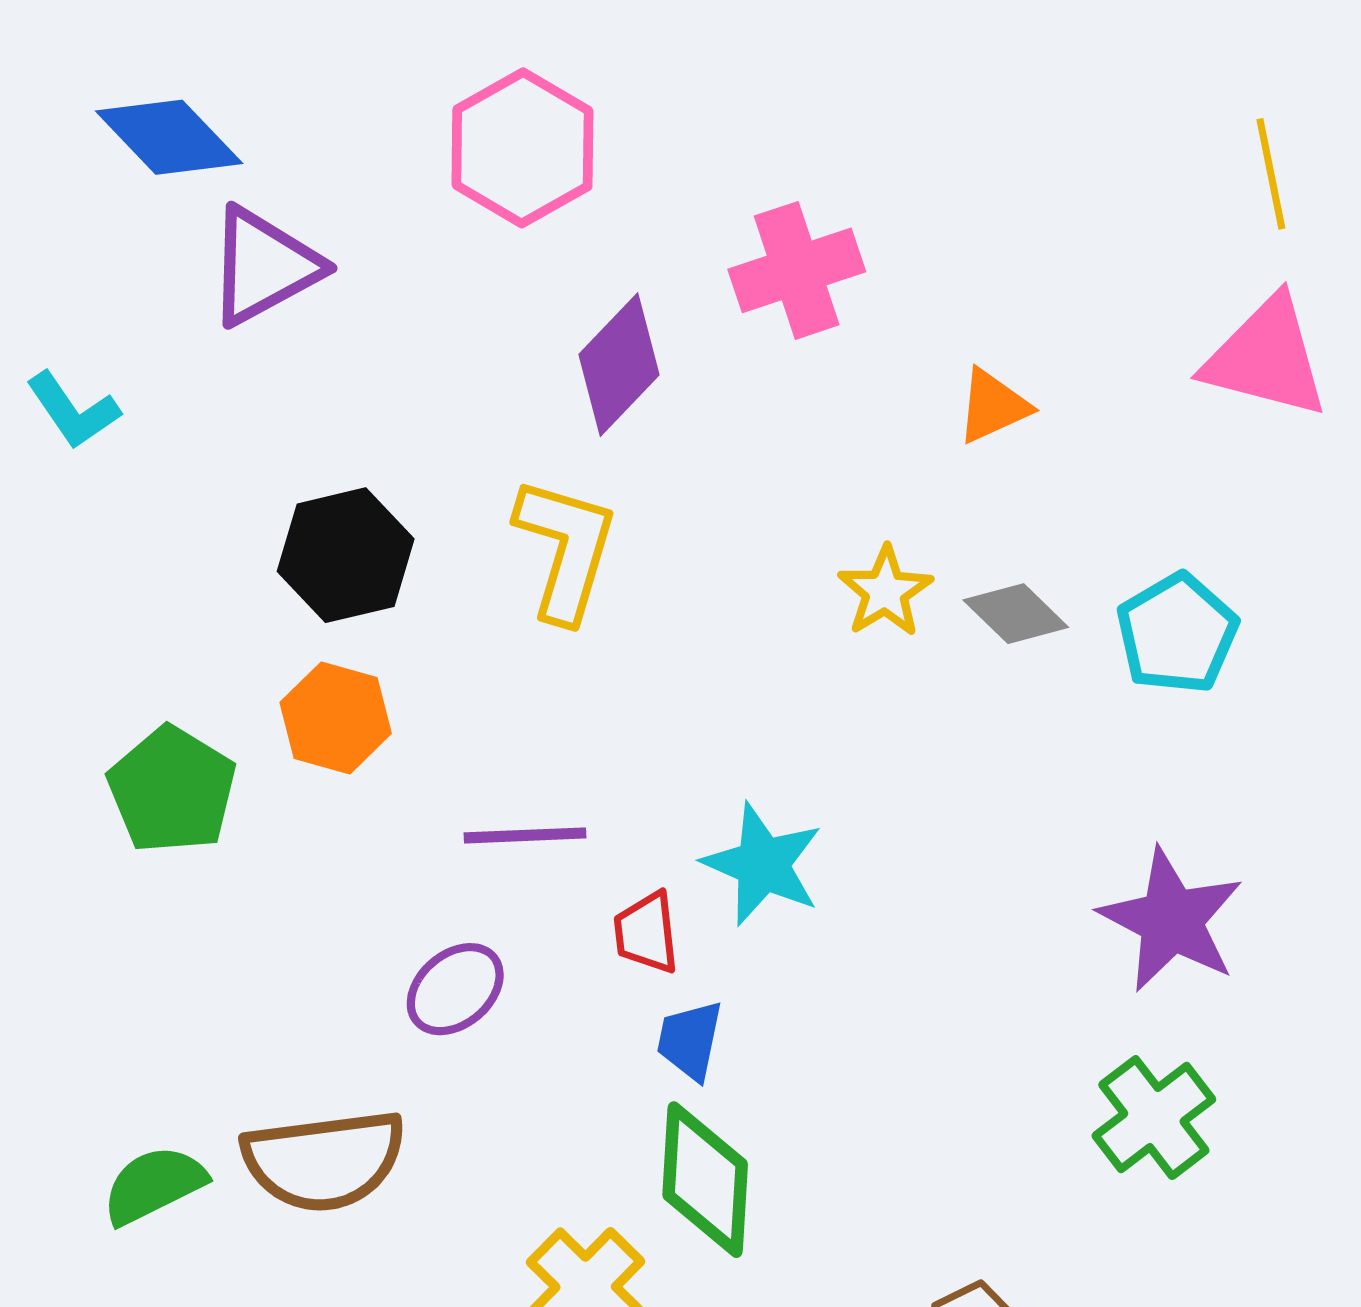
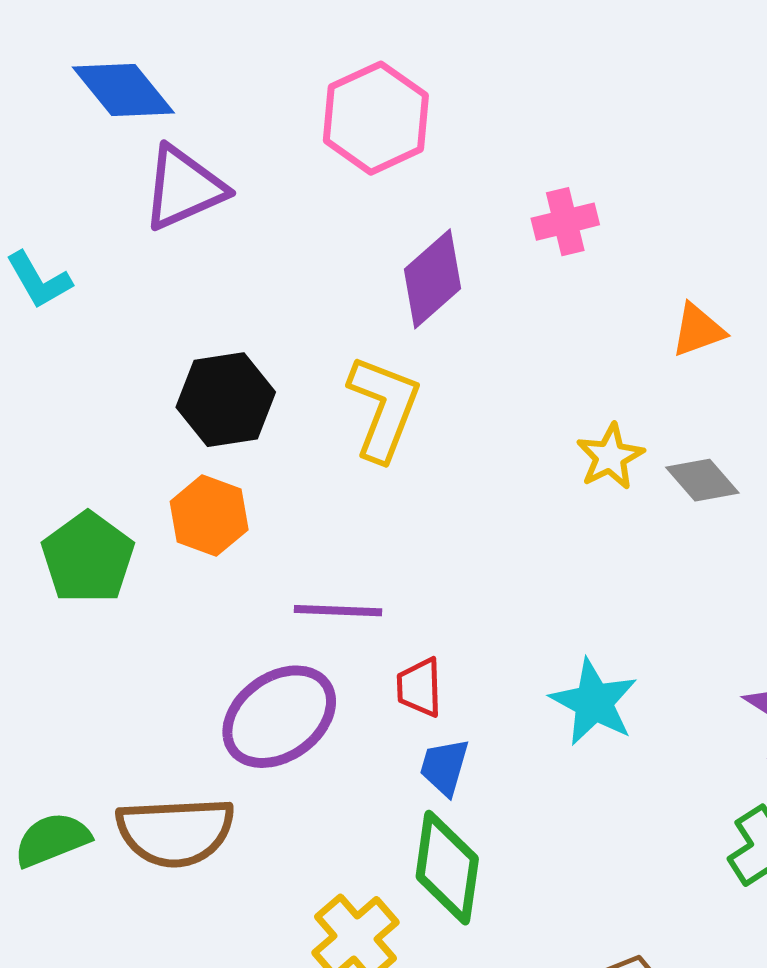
pink cross: (797, 270) -> (565, 222), size x0.7
cyan star: (763, 864) -> (594, 702), moved
purple ellipse: (455, 989) -> (279, 717), size x1.6

